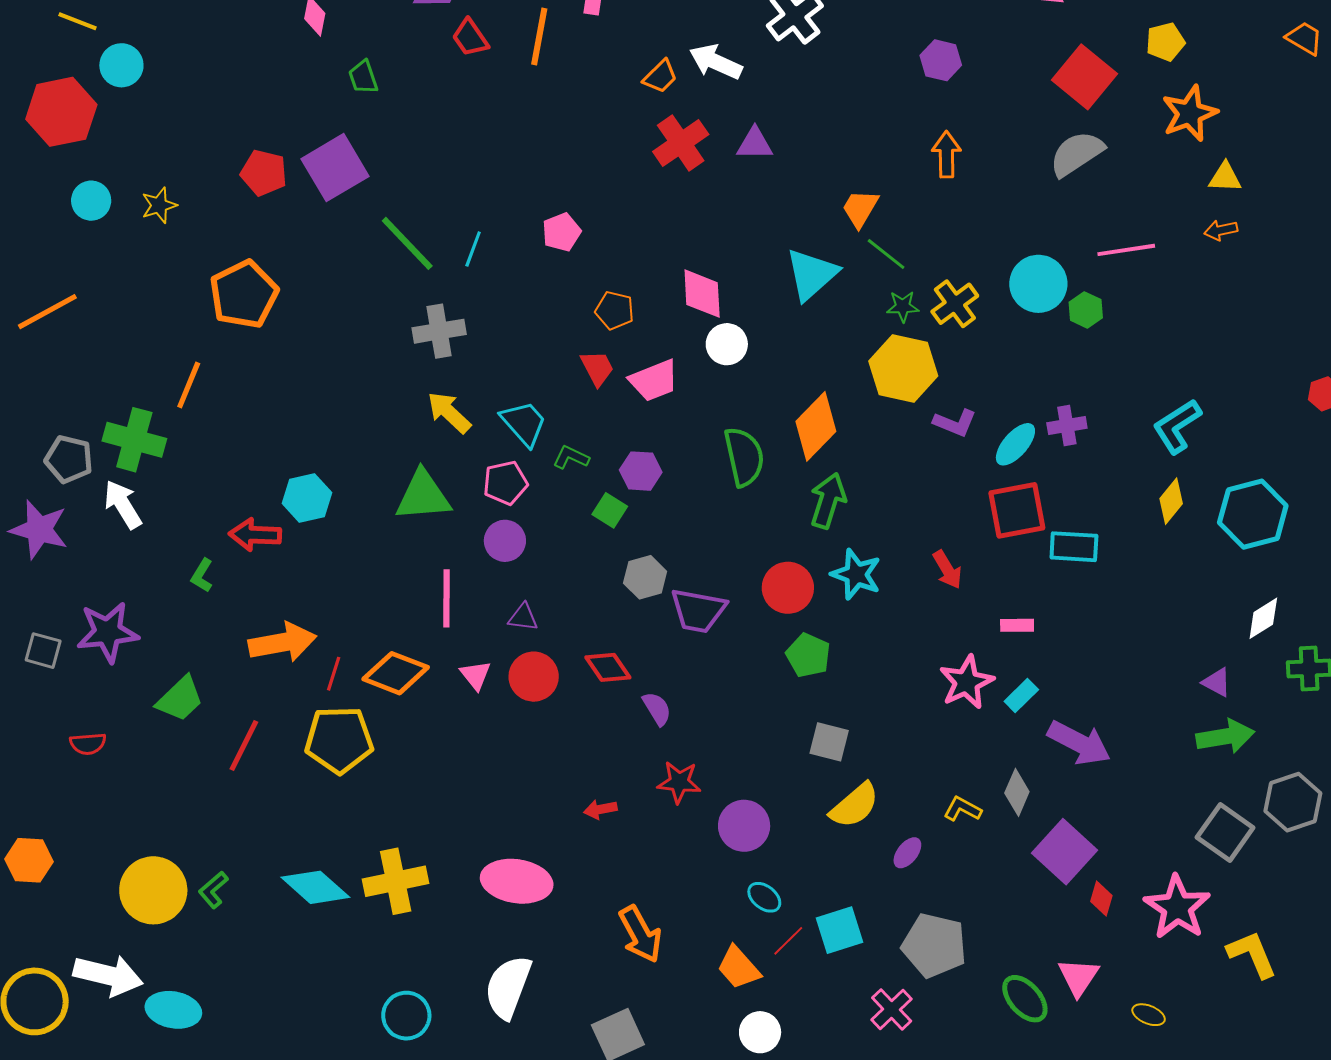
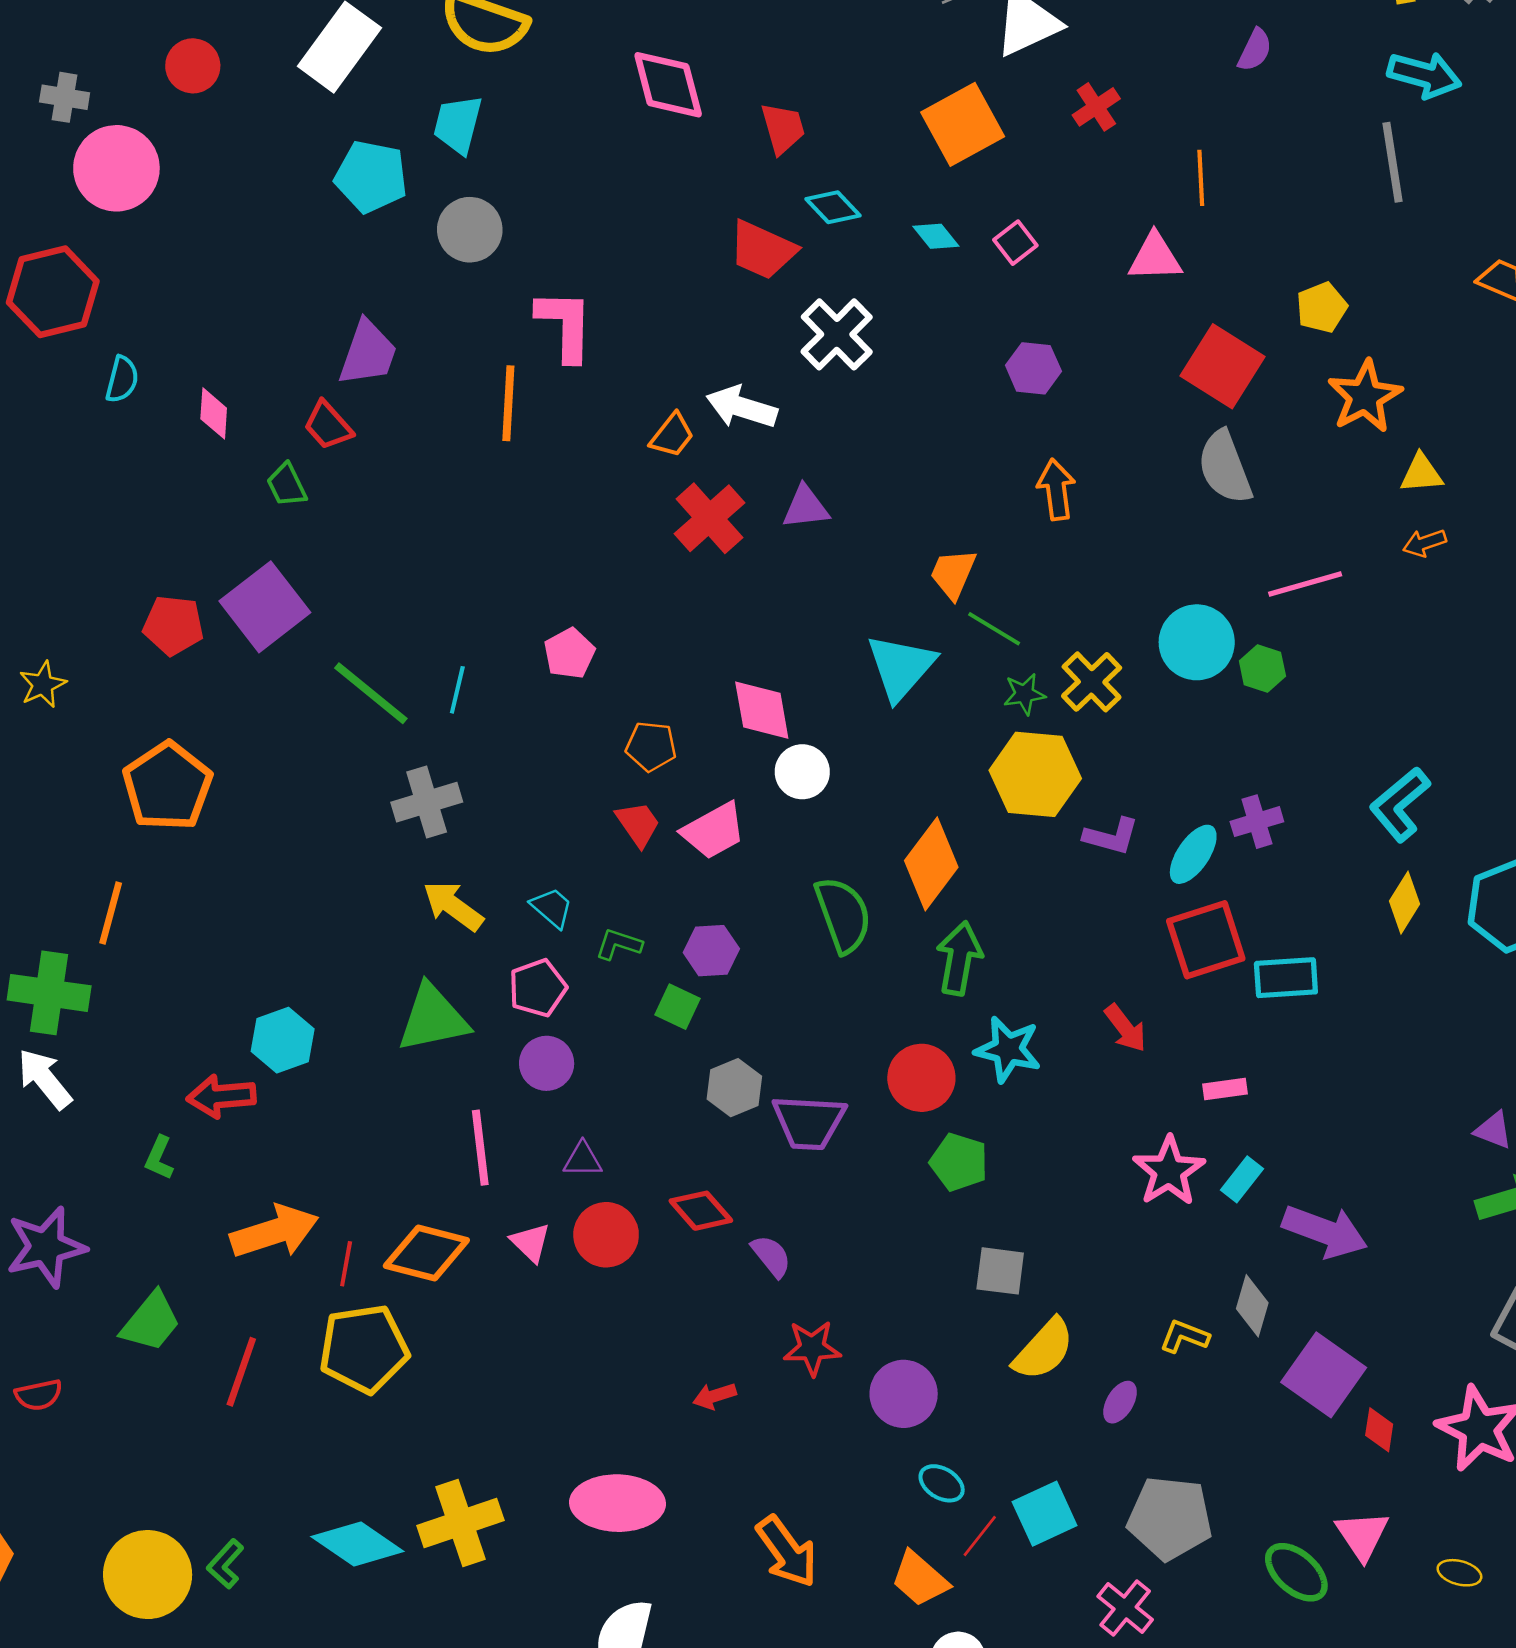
red trapezoid: (470, 38) -> (328, 426), moved
gray semicircle: (1077, 154) -> (1225, 467), turned -70
cyan trapezoid: (524, 423) -> (552, 908), size x0.7

